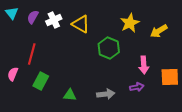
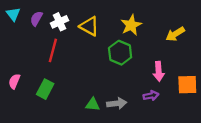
yellow star: (130, 23) -> (131, 25), moved
red line: (32, 54) -> (53, 50), moved
green triangle: (70, 95) -> (93, 104), moved

